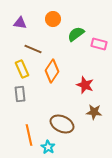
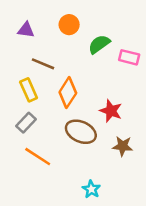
gray rectangle: (20, 94) -> (26, 123), turned 49
brown ellipse: (62, 124) -> (81, 132), moved
orange line: (29, 135) -> (38, 157), moved, turned -45
cyan star: (48, 147) -> (91, 189), moved

